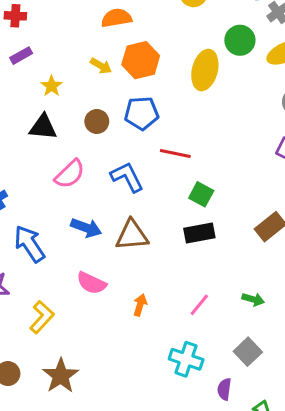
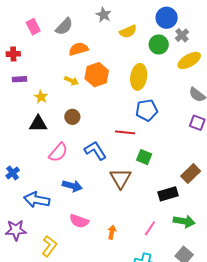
green circle: (240, 40) -> (159, 45), moved
purple rectangle: (21, 56) -> (20, 79), turned 32
blue pentagon: (142, 113) -> (147, 110), moved
black rectangle: (199, 233) -> (168, 194), moved
brown triangle: (132, 235) -> (120, 178), moved, turned -50
blue arrow: (29, 244) -> (37, 200), turned -40
green arrow: (253, 299) -> (184, 221), size x1.5

